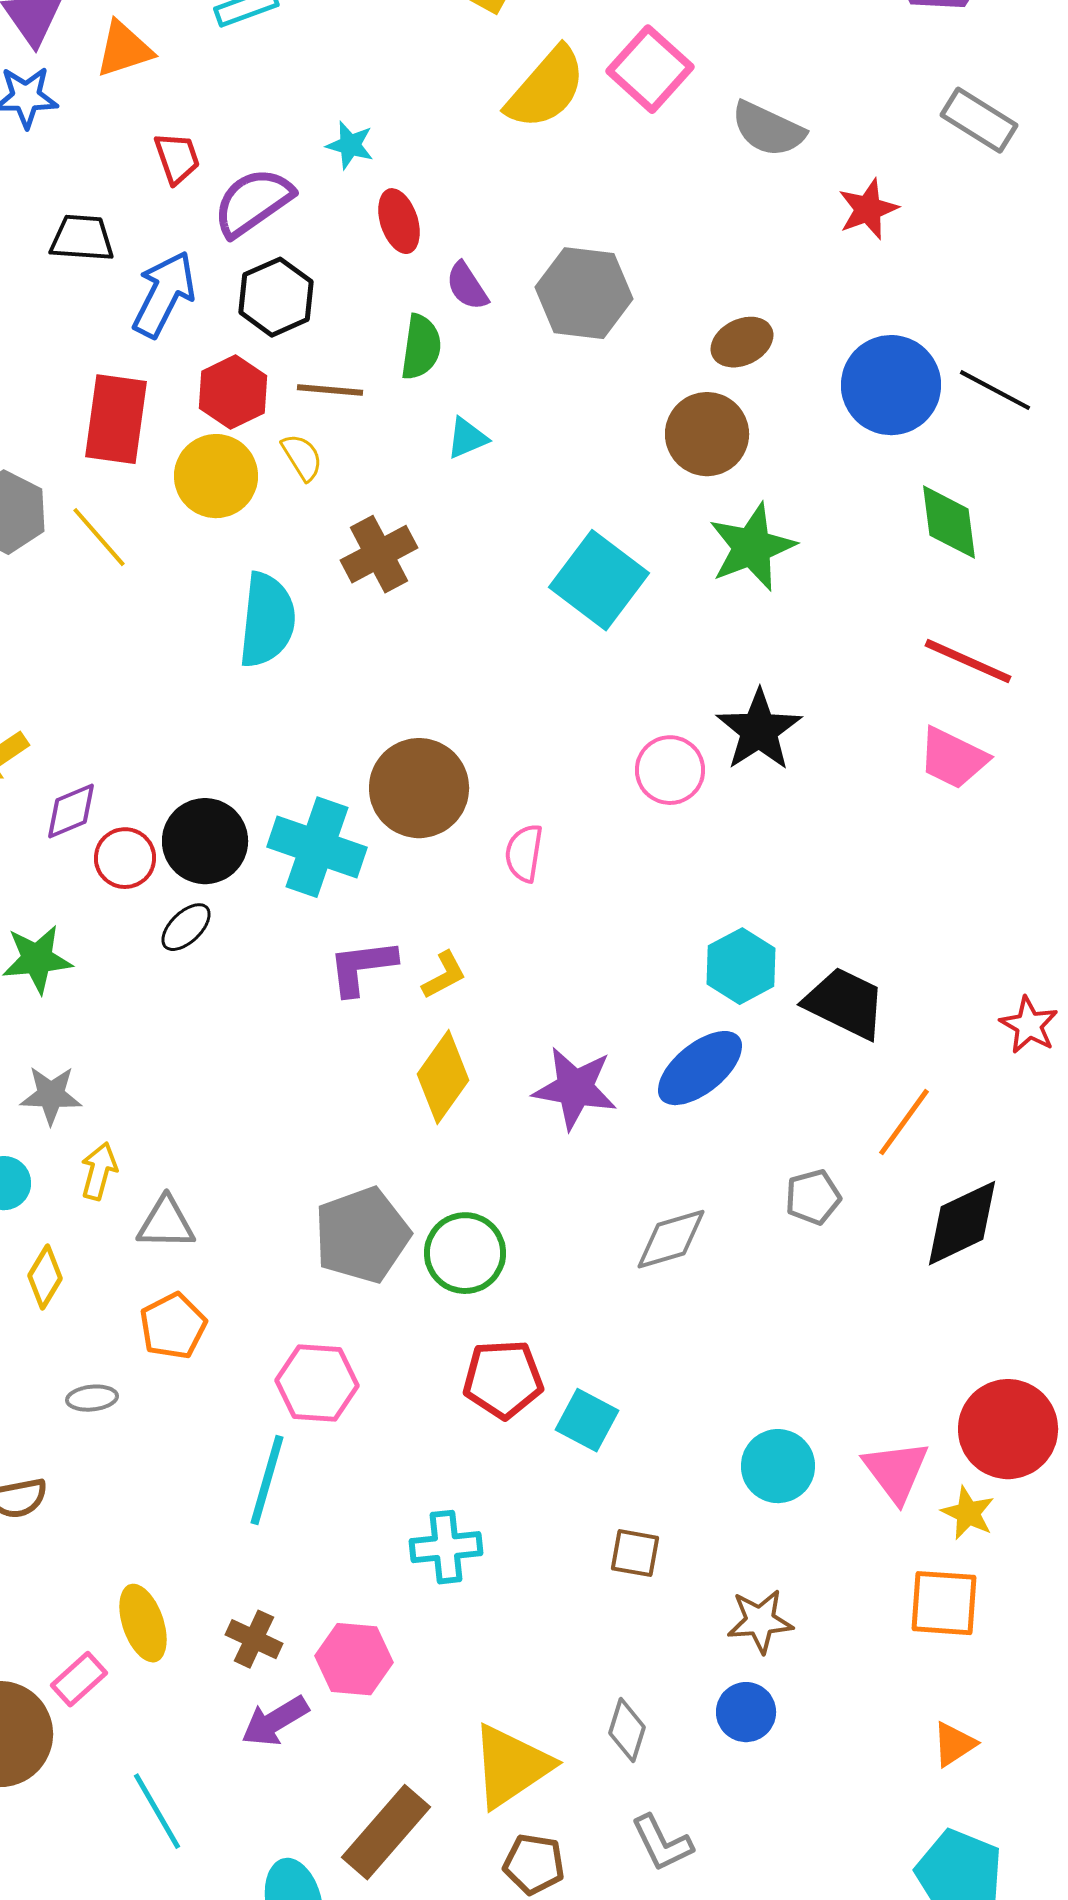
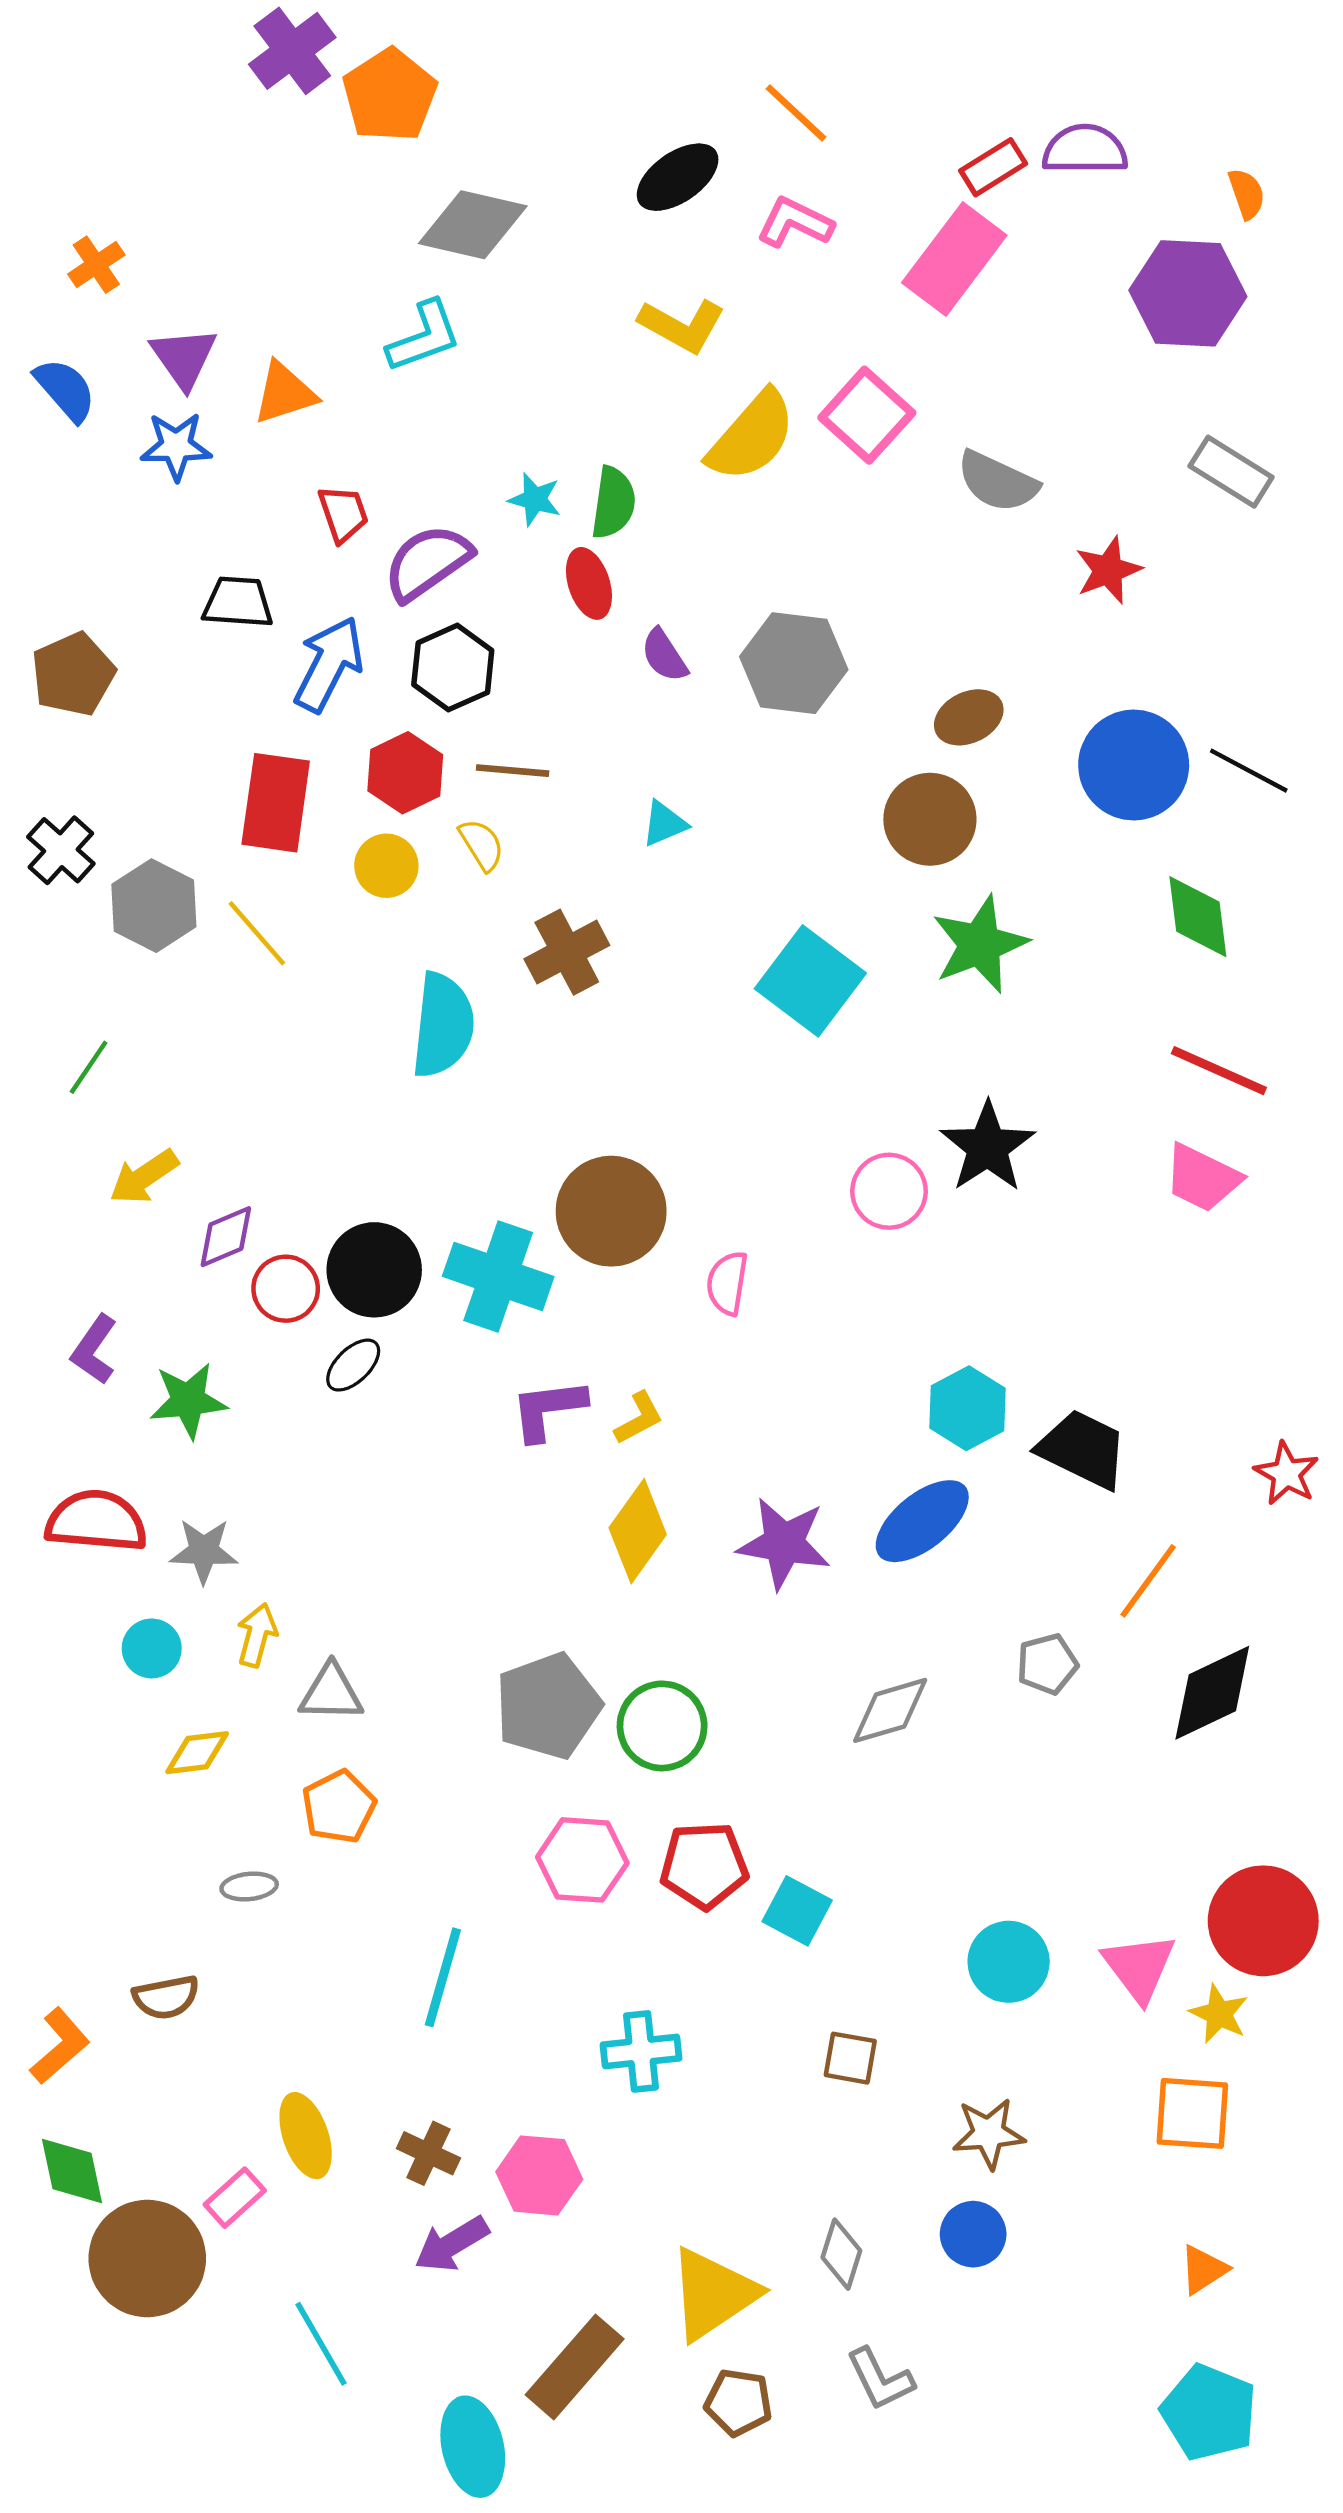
green semicircle: (421, 347) -> (613, 503), moved
yellow circle: (216, 476) -> (386, 866), size x0.7
yellow diamond: (45, 1277) -> (197, 1753), turned 52
pink hexagon: (317, 1383) -> (582, 1860), moved

